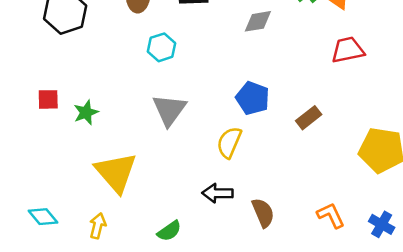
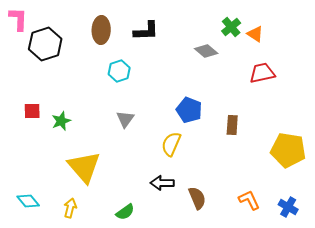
gray diamond: (258, 21) -> (206, 51), moved, turned 50
gray triangle: (169, 110) -> (125, 119), size x0.7
brown rectangle: (309, 118) -> (232, 125), turned -48

